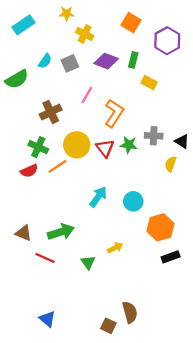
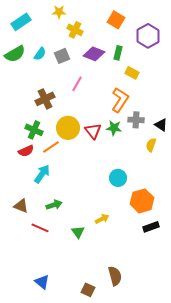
green semicircle: (17, 79) -> (15, 54), moved
orange L-shape: (114, 113) -> (120, 100), moved
cyan arrow: (98, 197) -> (42, 174), moved
green arrow: (61, 232) -> (54, 205), size x0.7
brown square: (108, 326) -> (88, 290), moved

